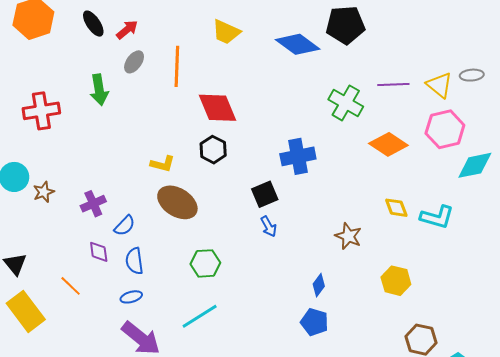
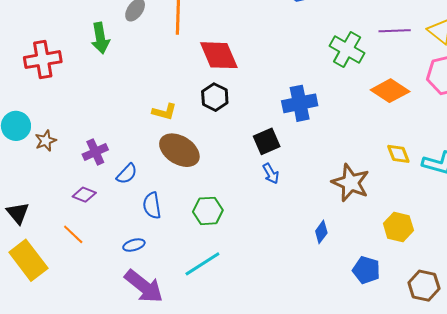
brown star: (348, 236) -> (351, 183), size x1.4
purple diamond: (99, 252) -> (84, 195), moved, turned -60
blue semicircle: (134, 261) -> (152, 205), moved
blue pentagon: (314, 322) -> (366, 270), moved

